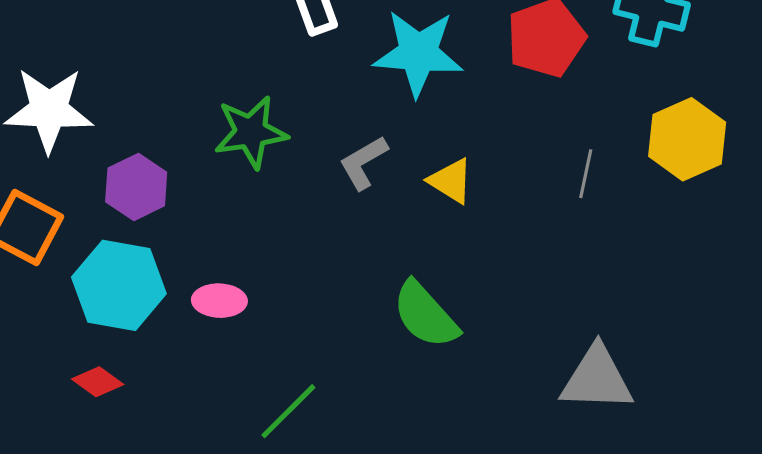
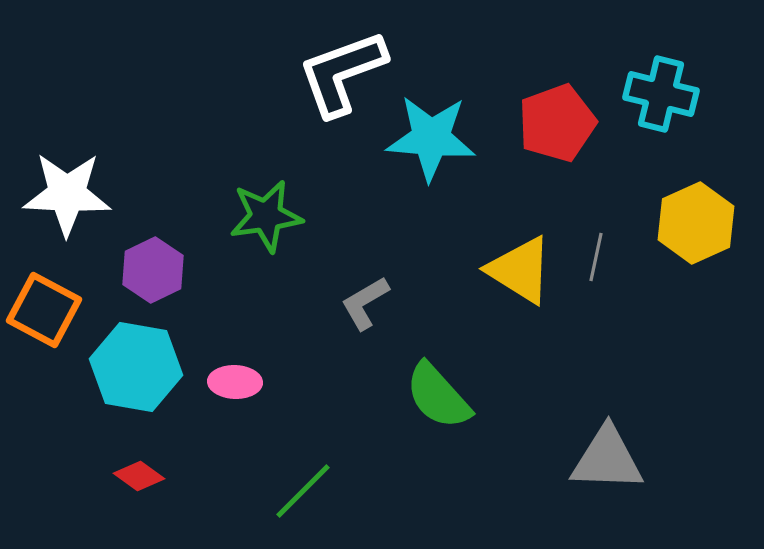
gray L-shape: (363, 163) -> (365, 303), moved
yellow triangle: (451, 181) -> (520, 270), moved, size x1.5
red diamond: (98, 382) -> (139, 476), moved

